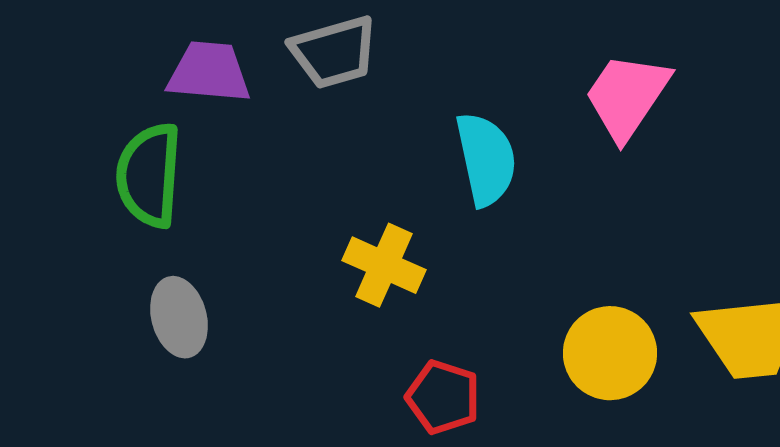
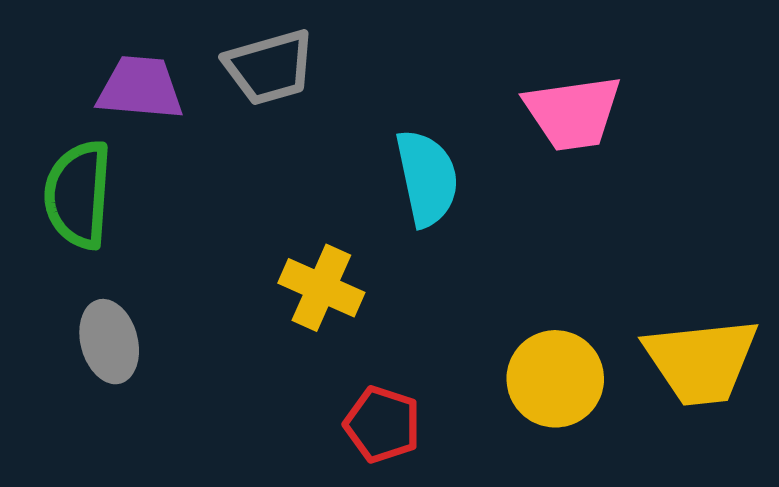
pink trapezoid: (627, 96) -> (573, 113), turned -132

